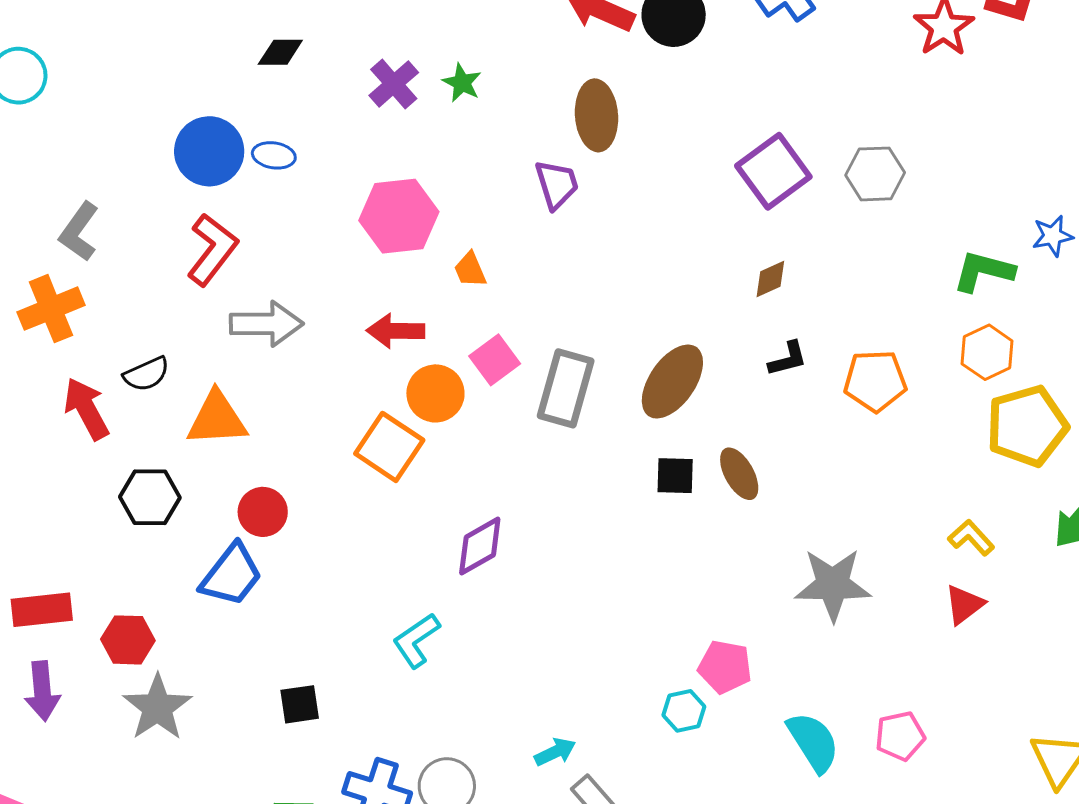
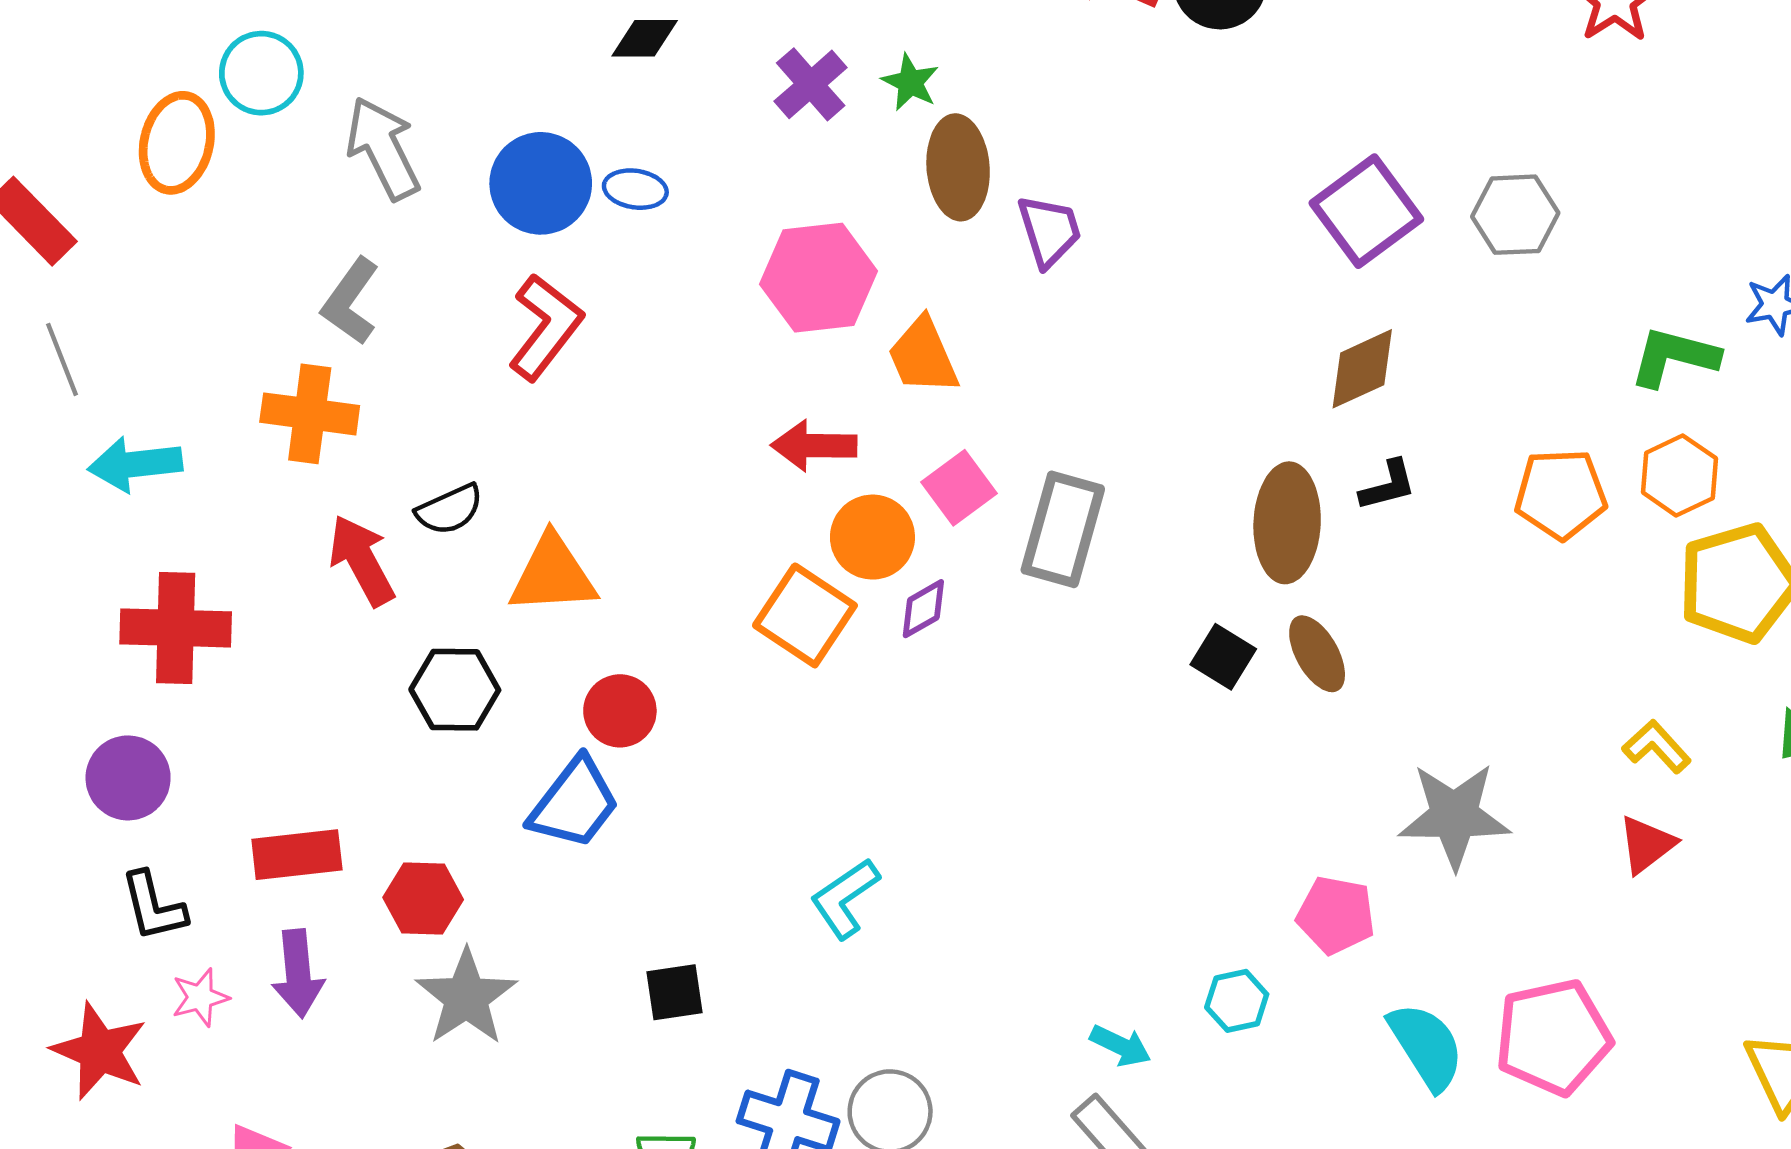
brown ellipse: (596, 115) -> (958, 167), moved
orange trapezoid: (470, 270) -> (923, 356), size x1.5
brown diamond: (770, 279) -> (1362, 369), size x1.5
orange cross: (51, 309) -> (310, 414), turned 30
gray arrow: (266, 324) -> (383, 148), moved, turned -116
orange pentagon: (875, 381) -> (1561, 494), moved
brown ellipse: (672, 382) -> (1287, 523), moved, turned -32
black square: (675, 476) -> (1223, 657), turned 30
purple diamond: (480, 546) -> (923, 609), moved, size x0.7
pink pentagon: (725, 667) -> (1336, 915), moved
pink pentagon: (900, 736) -> (1553, 1037), size x1.6
cyan arrow: (555, 752) -> (1120, 1046), moved, turned 51

